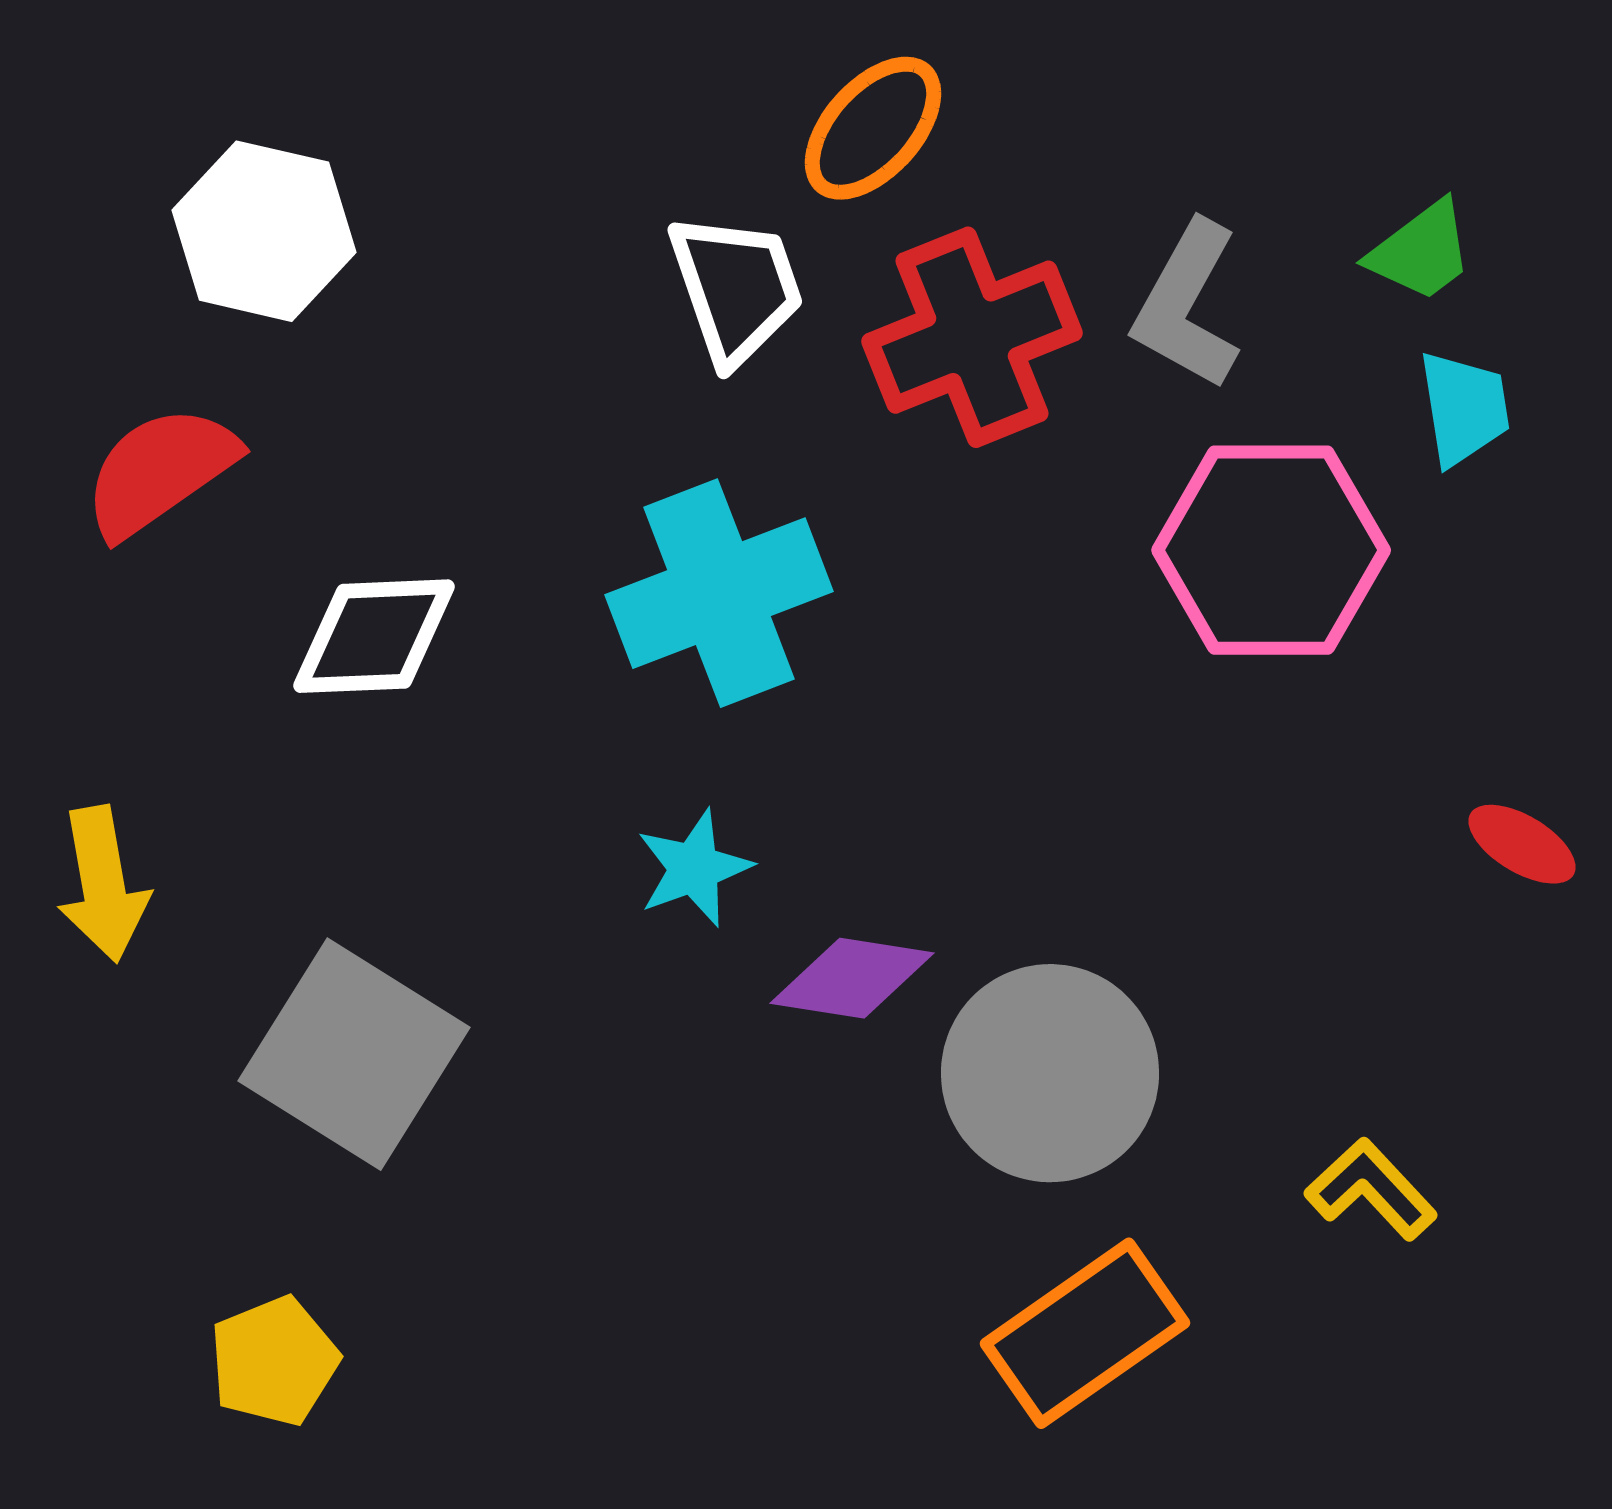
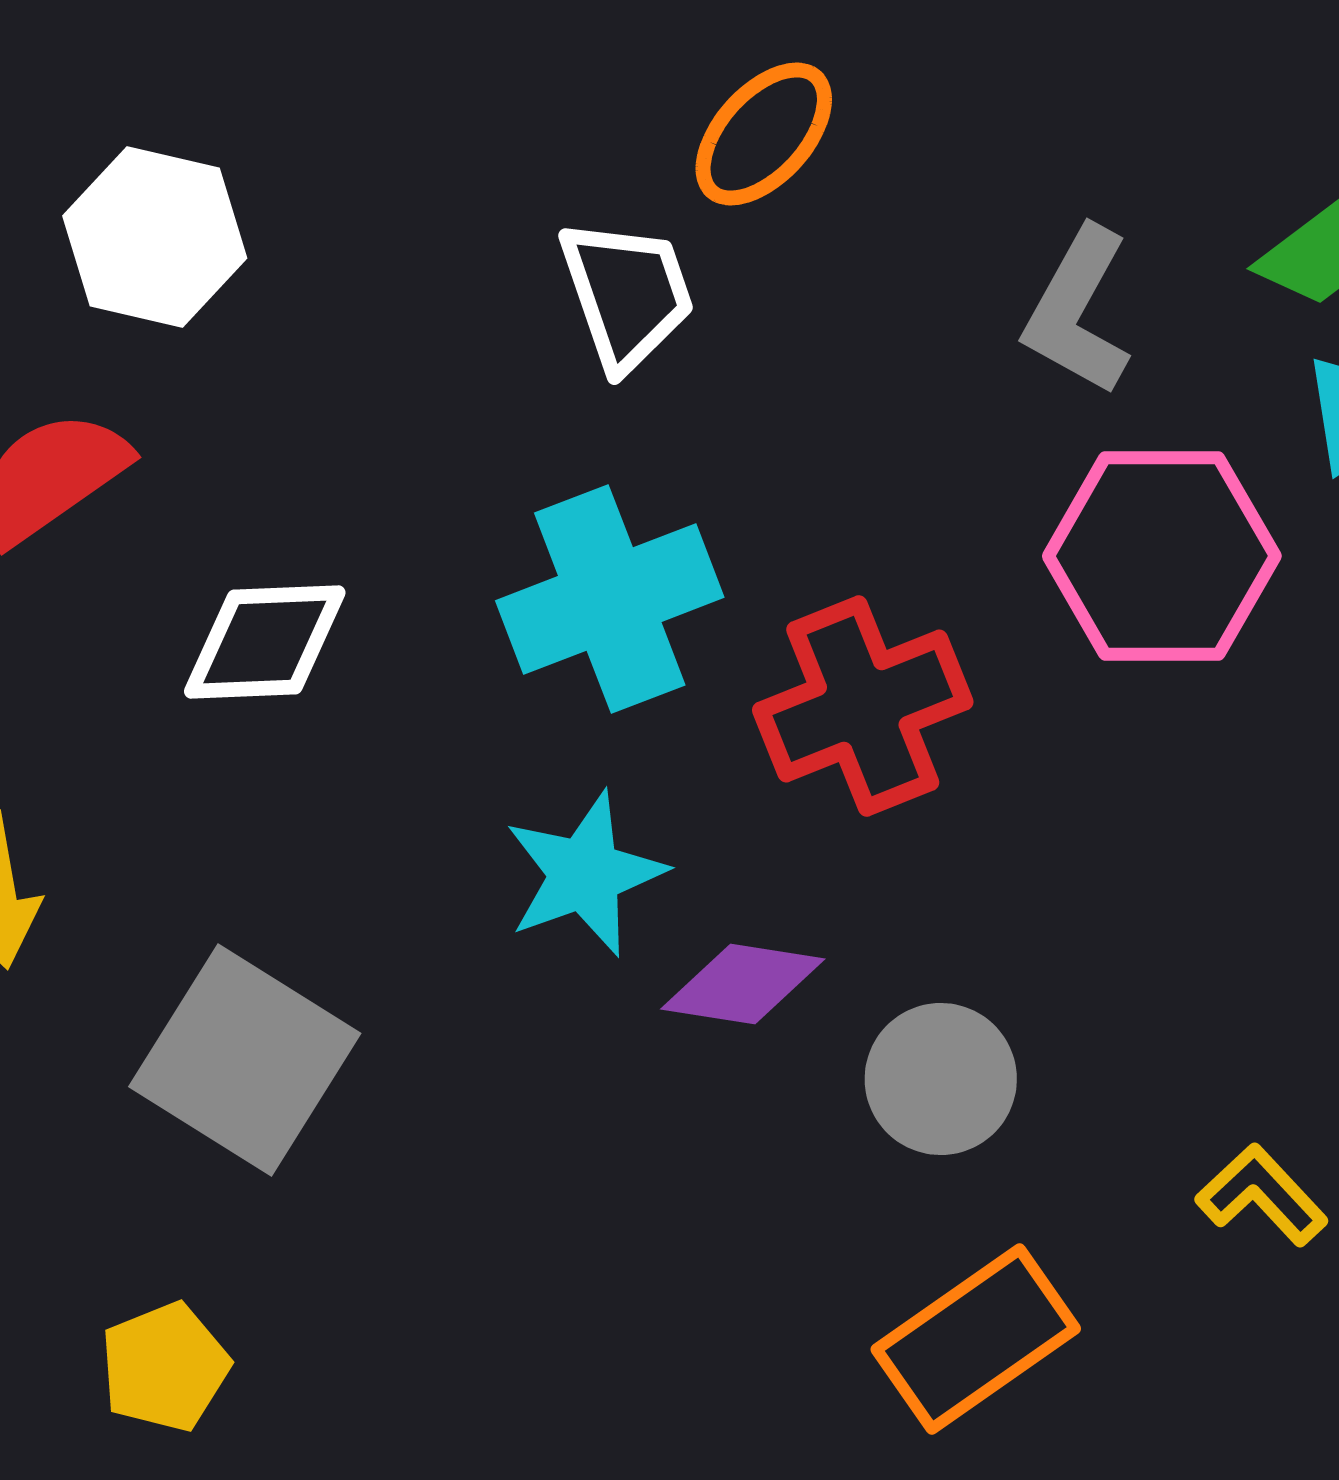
red cross: (972, 337) -> (863, 706), moved
cyan star: (694, 868) -> (585, 874), size x1.4
gray circle: (1050, 1073) -> (941, 1079), size x0.7

